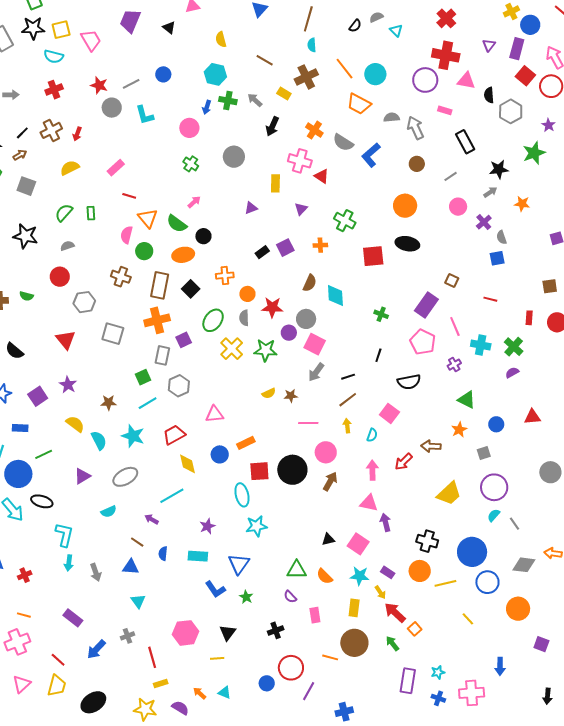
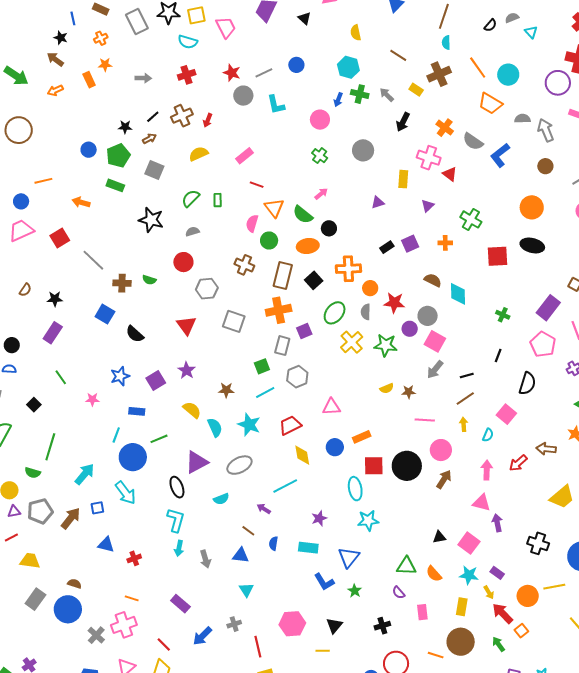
orange cross: (225, 276) -> (348, 269), size x1.4
brown semicircle: (310, 283) -> (433, 280), turned -90
black semicircle: (409, 382) -> (527, 383), turned -65
purple triangle: (82, 476) -> (197, 462), size x1.4
black ellipse: (42, 501) -> (177, 487), moved, turned 50
orange circle: (420, 571) -> (528, 596), moved

